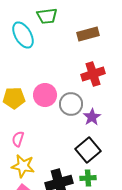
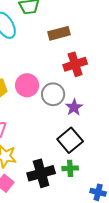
brown rectangle: (88, 34) -> (59, 33), moved

